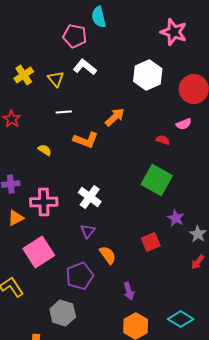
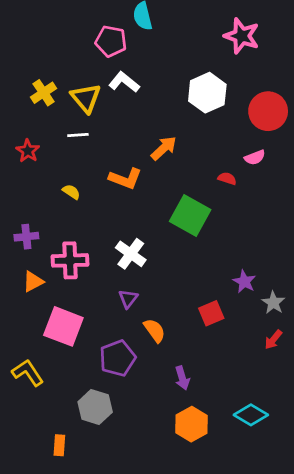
yellow triangle: (56, 79) -> (86, 98), size x1.4
white line: (64, 112) -> (78, 135), moved
green square: (157, 180) -> (190, 216), moved
pink square: (39, 252) -> (63, 326), turned -36

